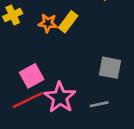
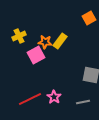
pink square: (32, 76) -> (36, 55), moved
pink star: (60, 97) -> (54, 97), size x0.6

